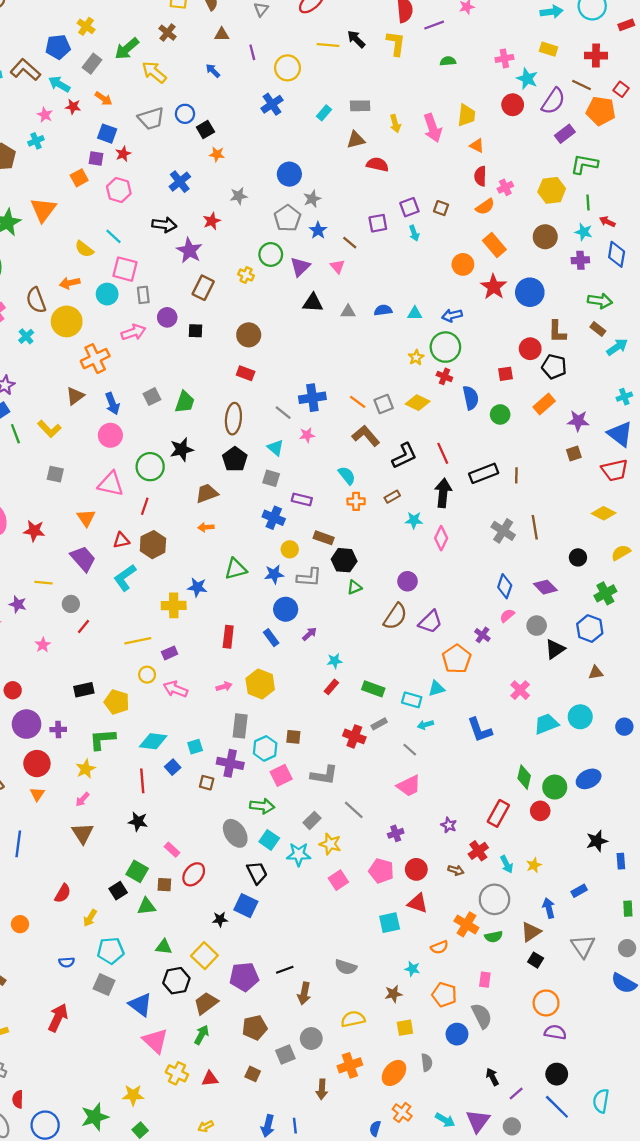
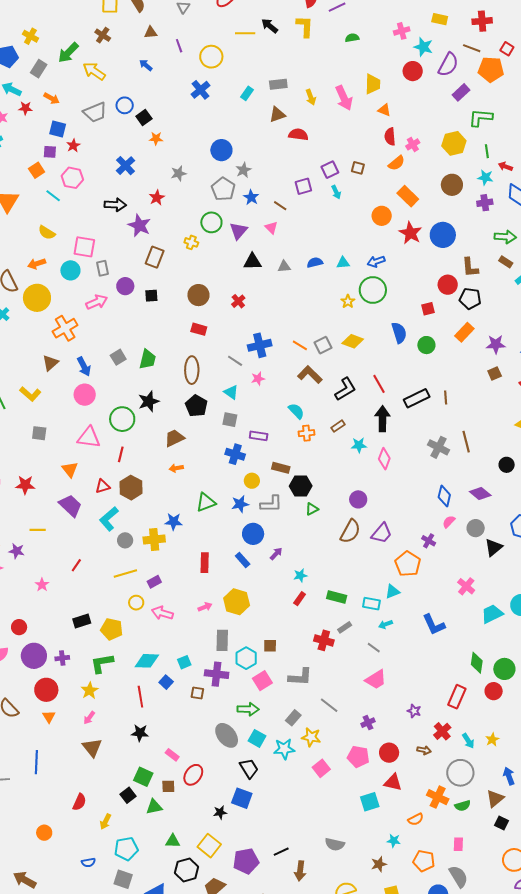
cyan line: (114, 236) -> (53, 196), moved
red cross: (444, 376) -> (238, 301), moved, turned 32
gray circle: (71, 604) -> (125, 540), moved

